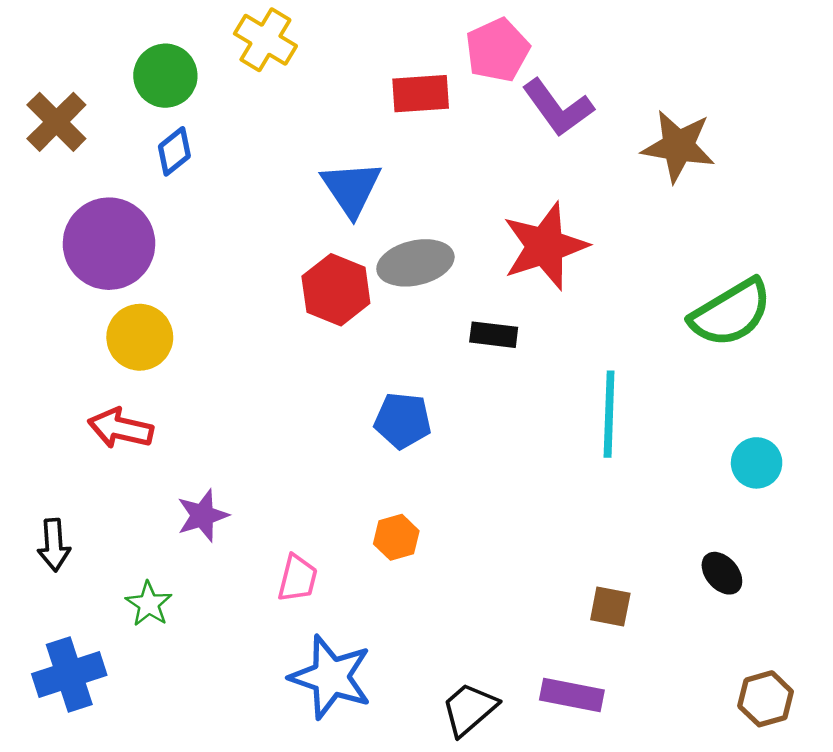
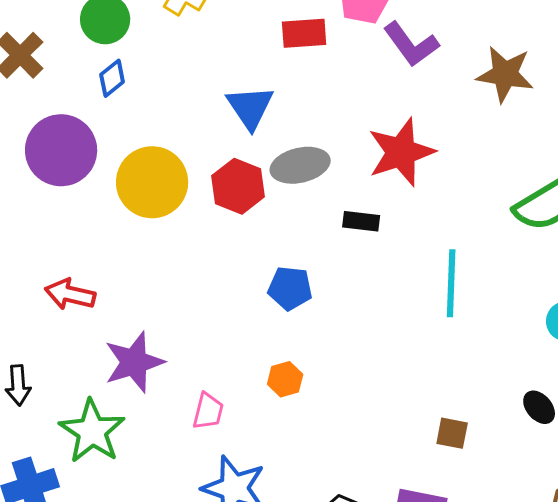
yellow circle: (140, 337) -> (152, 182), moved, size x1.4
purple star: (203, 515) -> (134, 362), size x1.5
green star: (149, 604) -> (92, 431), size x1.8

